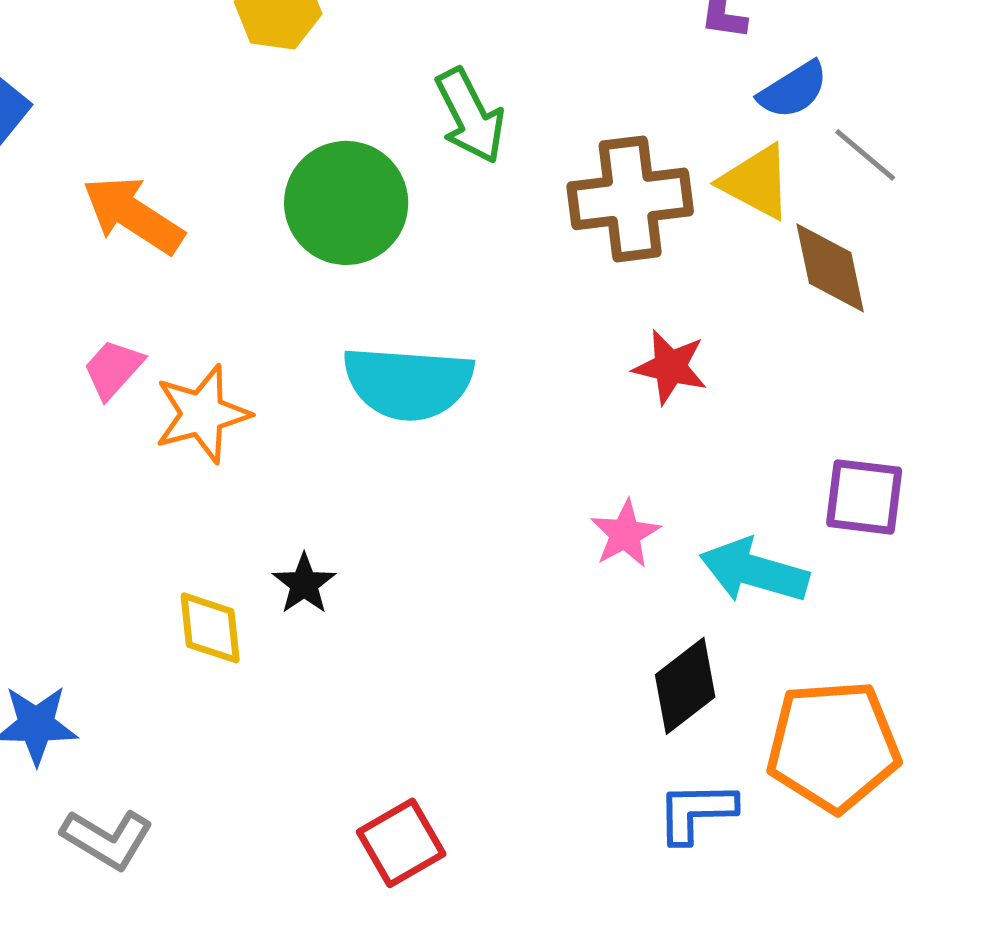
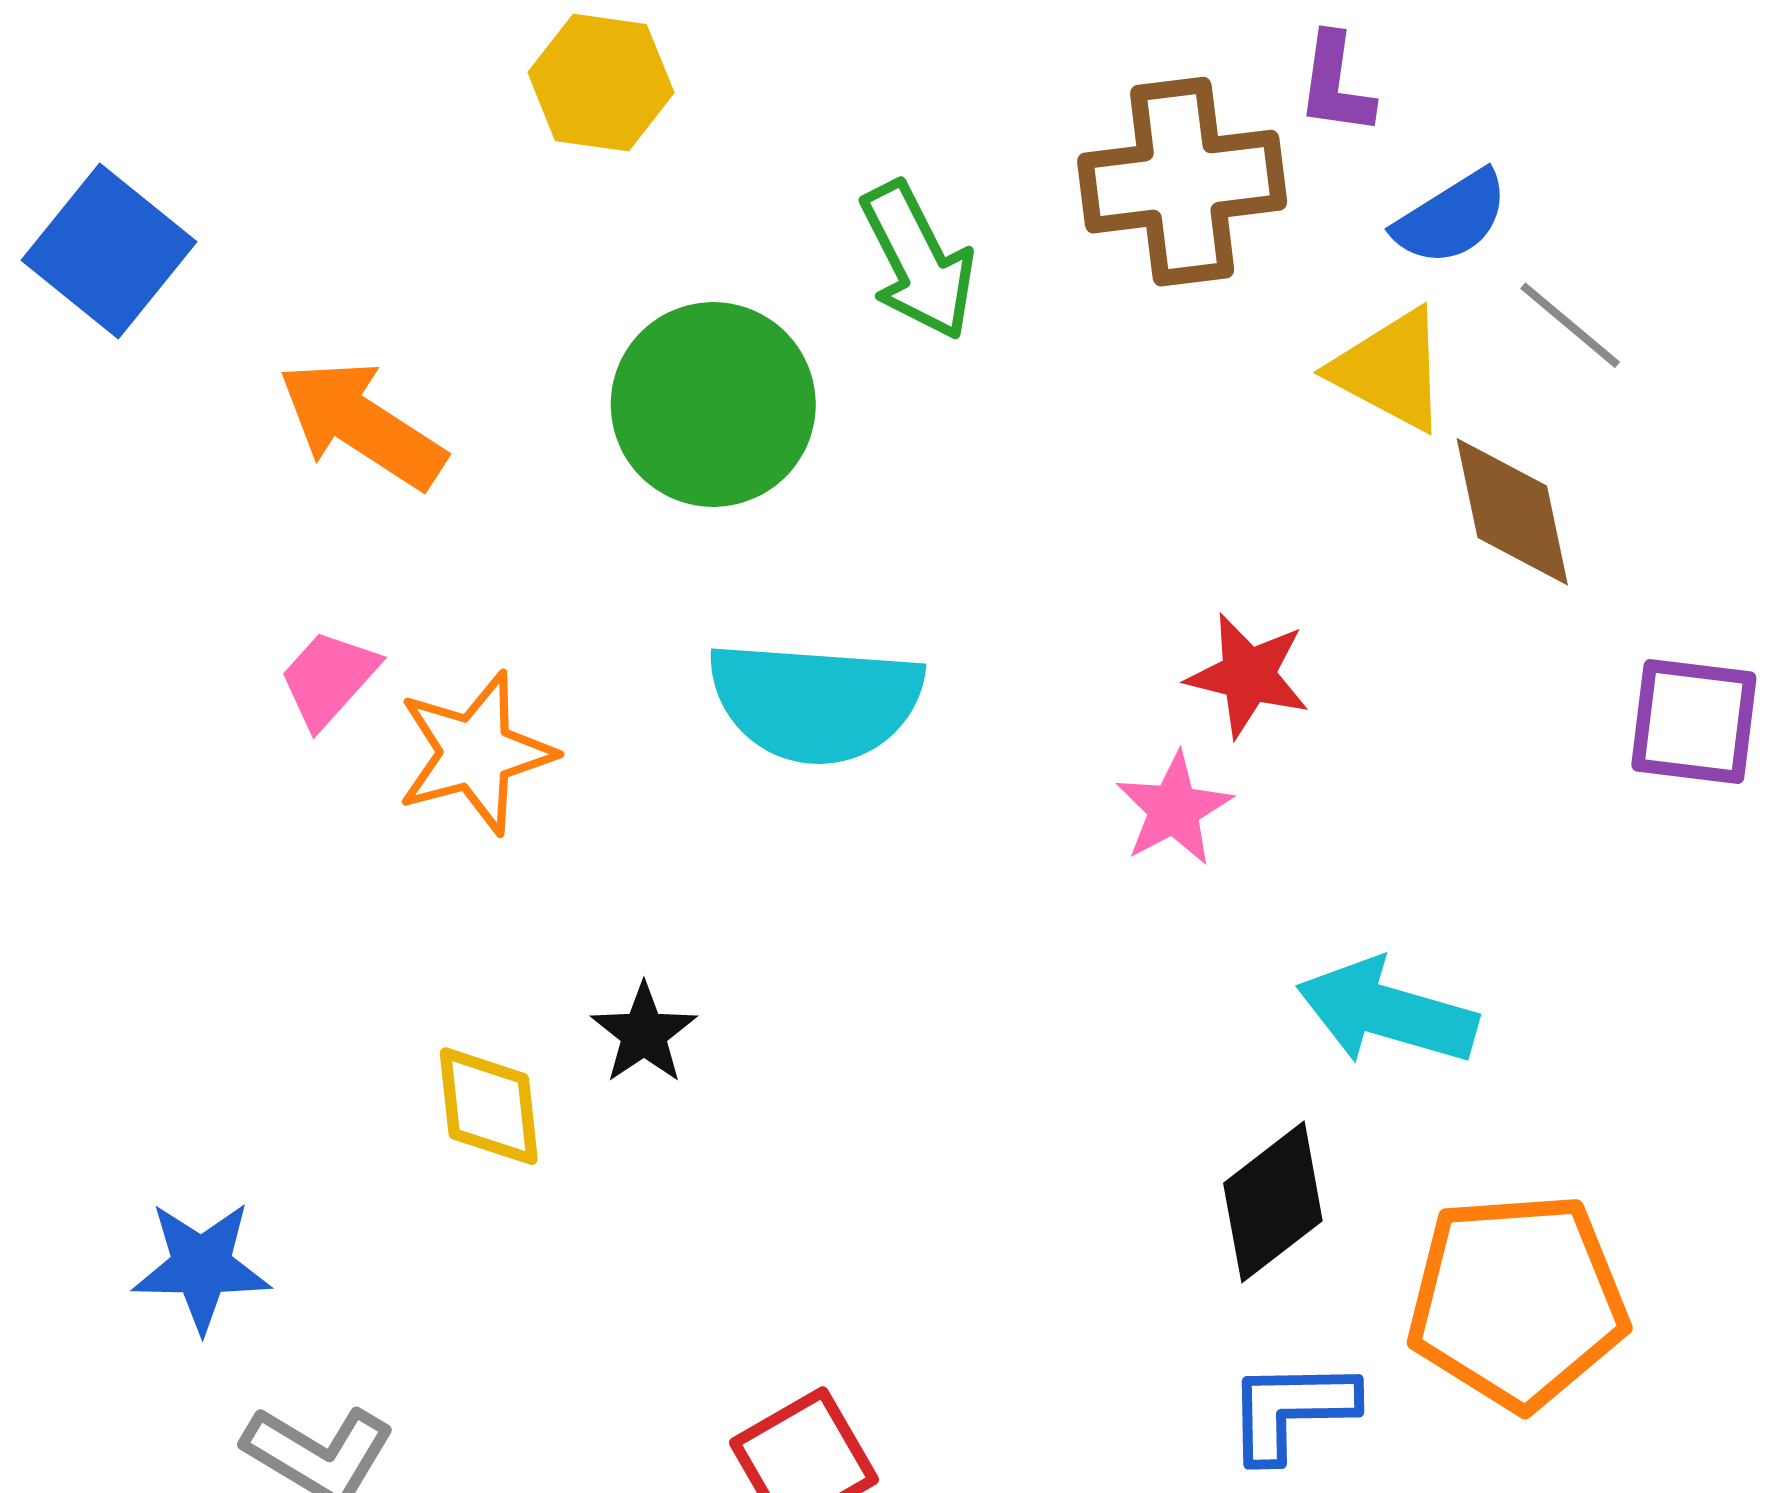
brown cross: (630, 199) -> (1182, 182), moved
purple square: (864, 497) -> (1694, 721), moved
pink star: (625, 534) -> (1174, 809), moved

